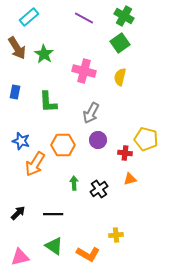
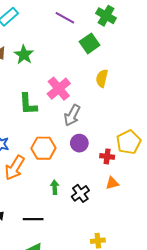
green square: (120, 43) -> (90, 43), moved
pink cross: (84, 71) -> (59, 89), moved, turned 35
yellow pentagon: (146, 139) -> (129, 142), turned 30

